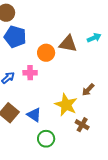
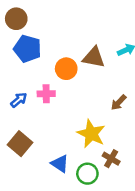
brown arrow: (88, 90) -> (119, 102), moved
blue triangle: (34, 115) -> (60, 164), moved
green circle: (46, 139) -> (87, 174), moved

